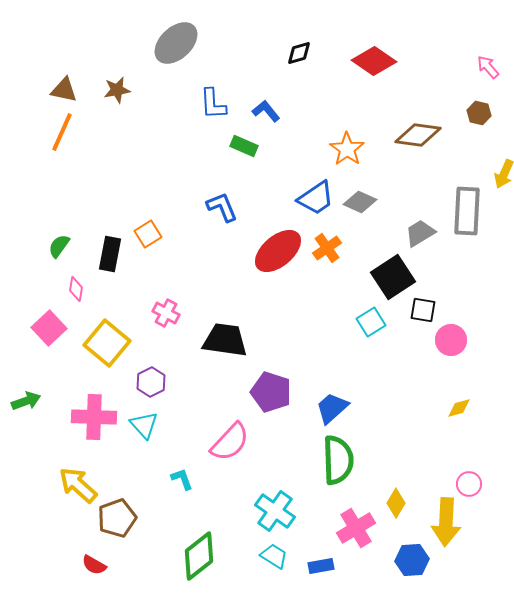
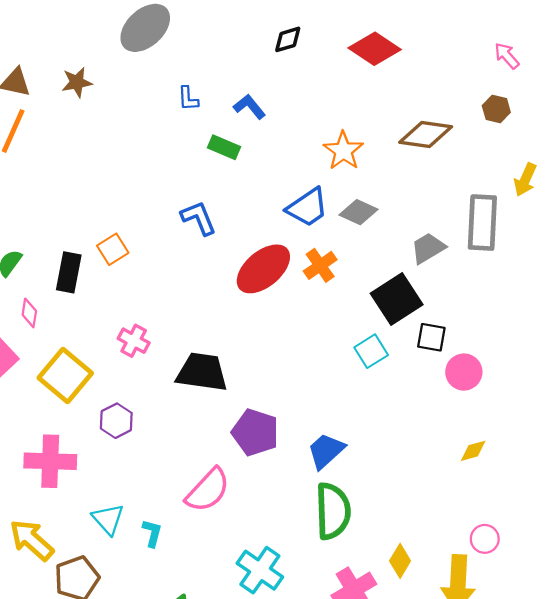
blue L-shape: (213, 104) -> (188, 99), size x0.7
cyan triangle: (144, 425) -> (108, 519), moved
cyan L-shape: (182, 479) -> (152, 533), turned 35

